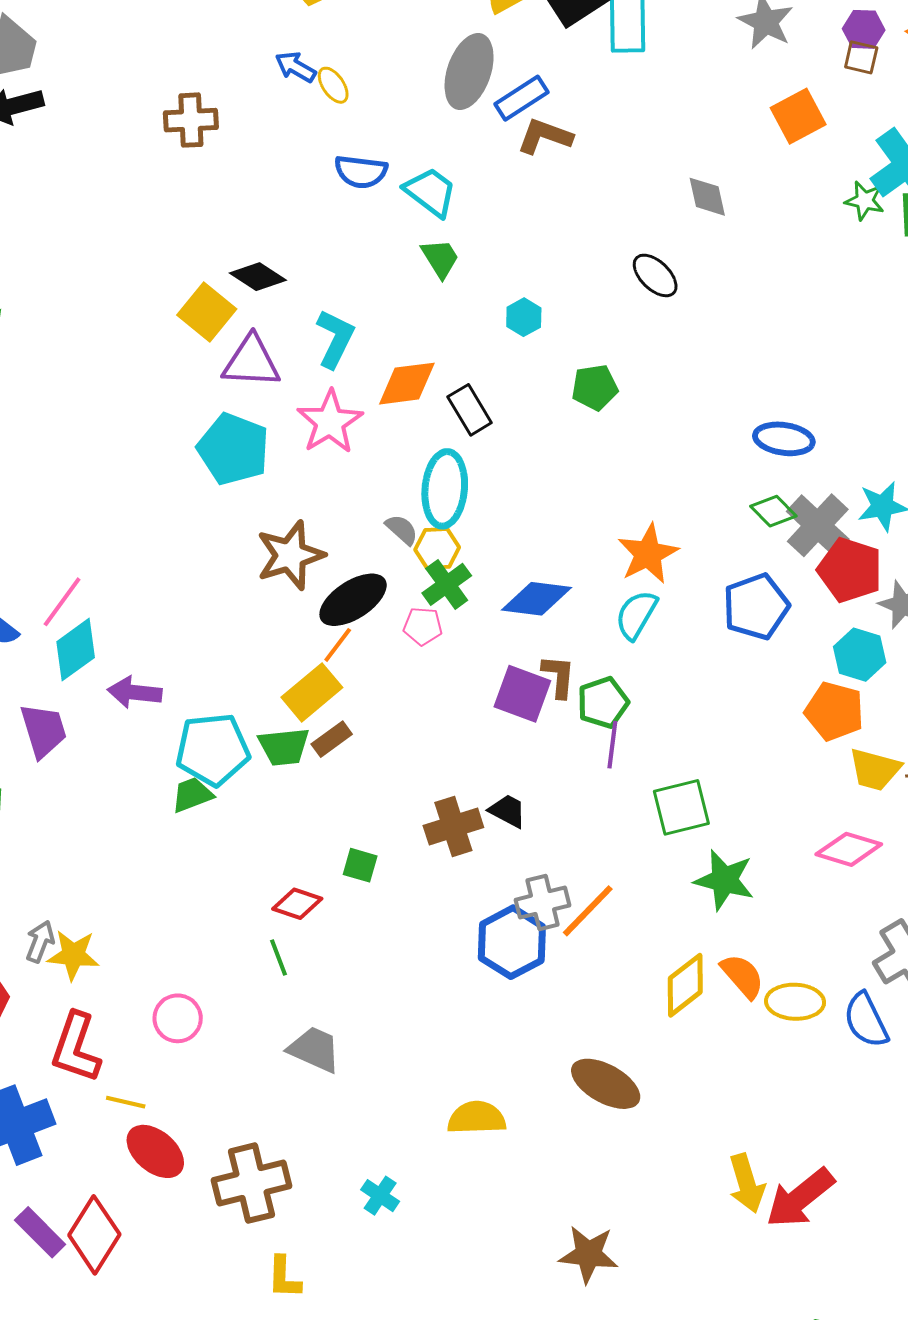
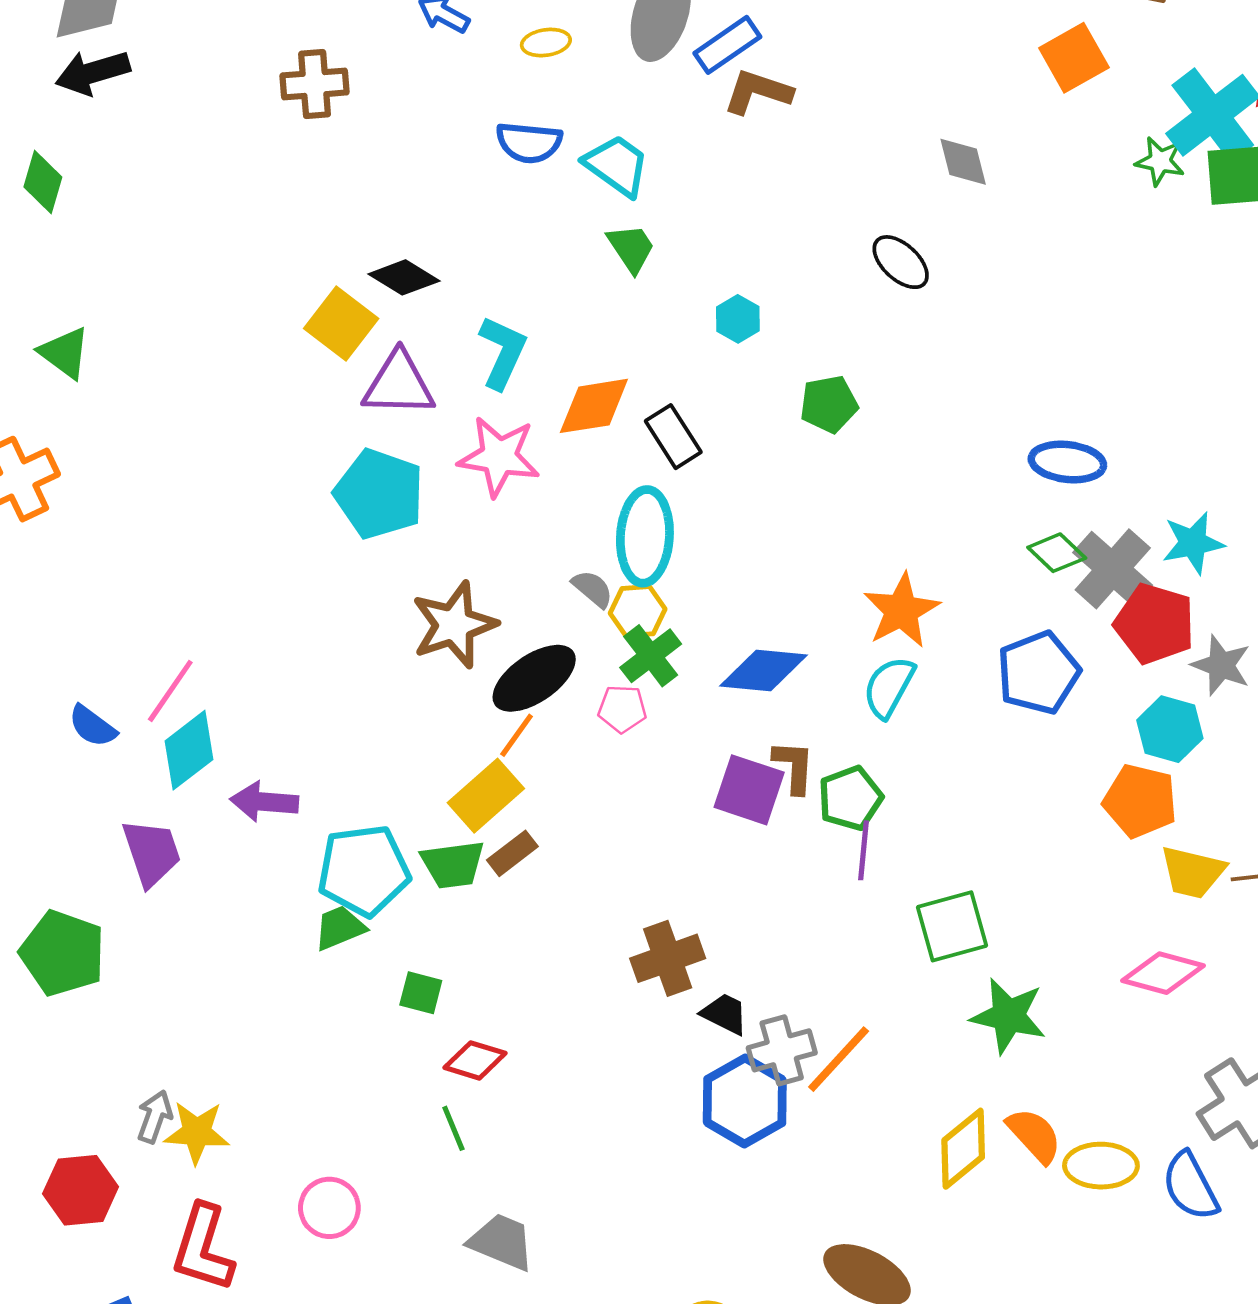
yellow ellipse: (333, 85) -> (546, 43), moved, turned -63
pink star: (330, 422) -> (499, 457), turned -30
black trapezoid: (508, 811) -> (725, 1014), moved
green square: (360, 865) -> (421, 993), moved

